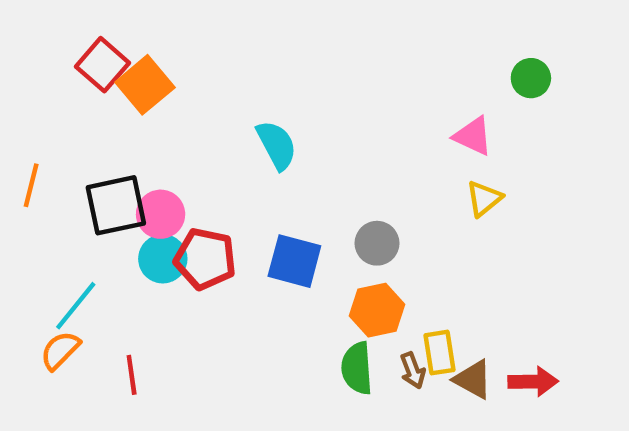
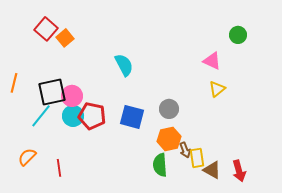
orange square: (145, 85) -> (65, 38), size x0.7
cyan line: (76, 306) -> (41, 116), moved
brown arrow: (413, 370) -> (185, 150), moved
red arrow: (533, 382) -> (239, 171), turned 75

